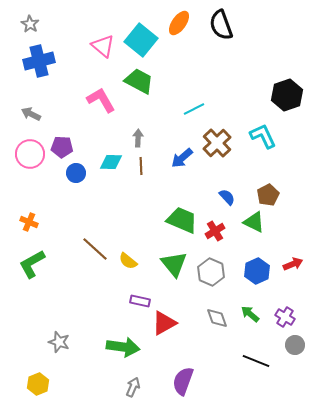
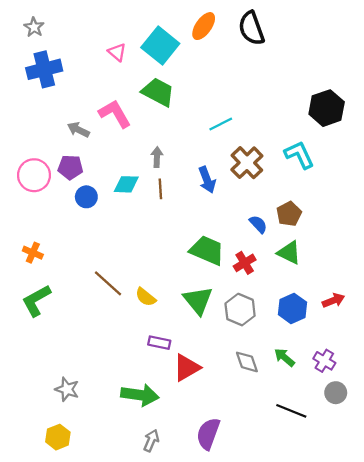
pink triangle: (103, 46) -> (117, 52), size x0.7
gray arrow: (31, 114) -> (78, 130), moved
blue arrow: (182, 158) -> (207, 180), turned -70
brown pentagon: (268, 195) -> (289, 214), moved
yellow hexagon: (38, 384) -> (58, 437), moved

